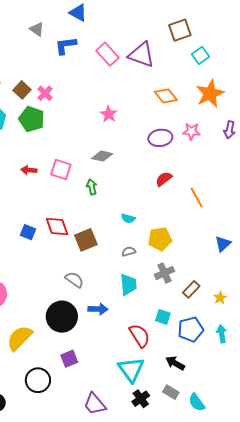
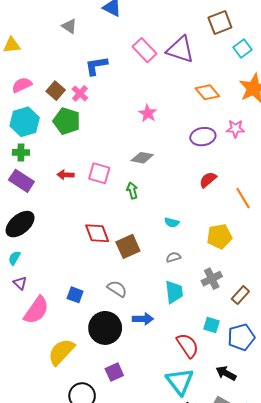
blue L-shape: (66, 46) -> (96, 66), moved
blue square: (28, 232) -> (75, 295), moved
yellow pentagon: (160, 239) -> (219, 236), moved

